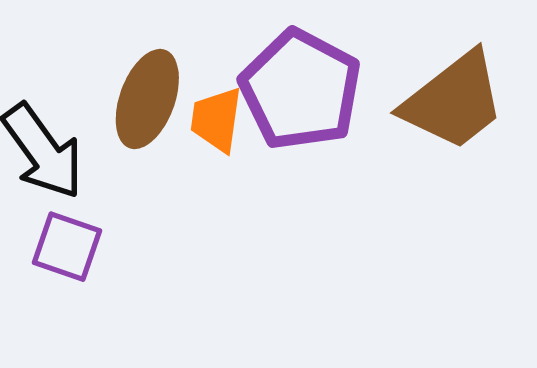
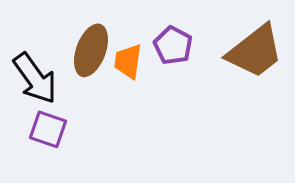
purple pentagon: (301, 90) -> (173, 45), size x0.6

